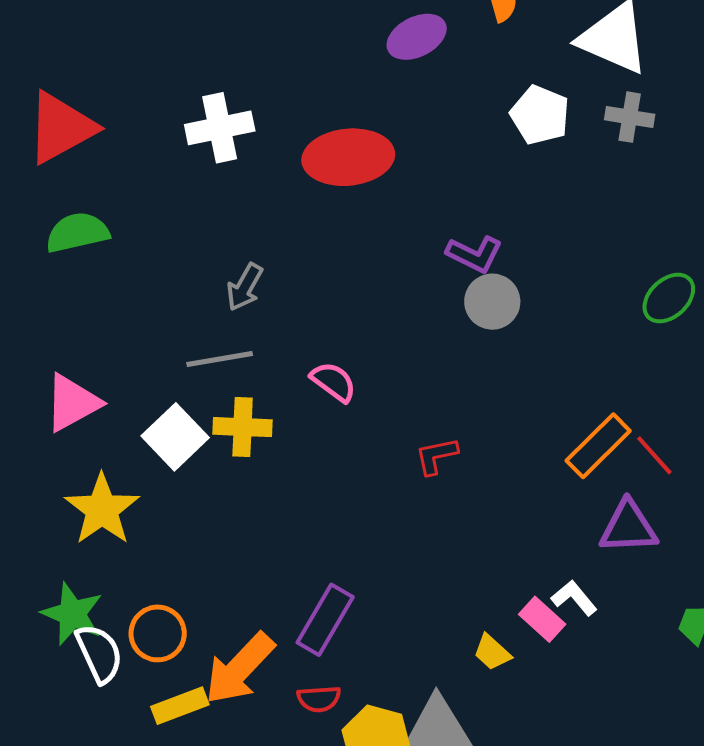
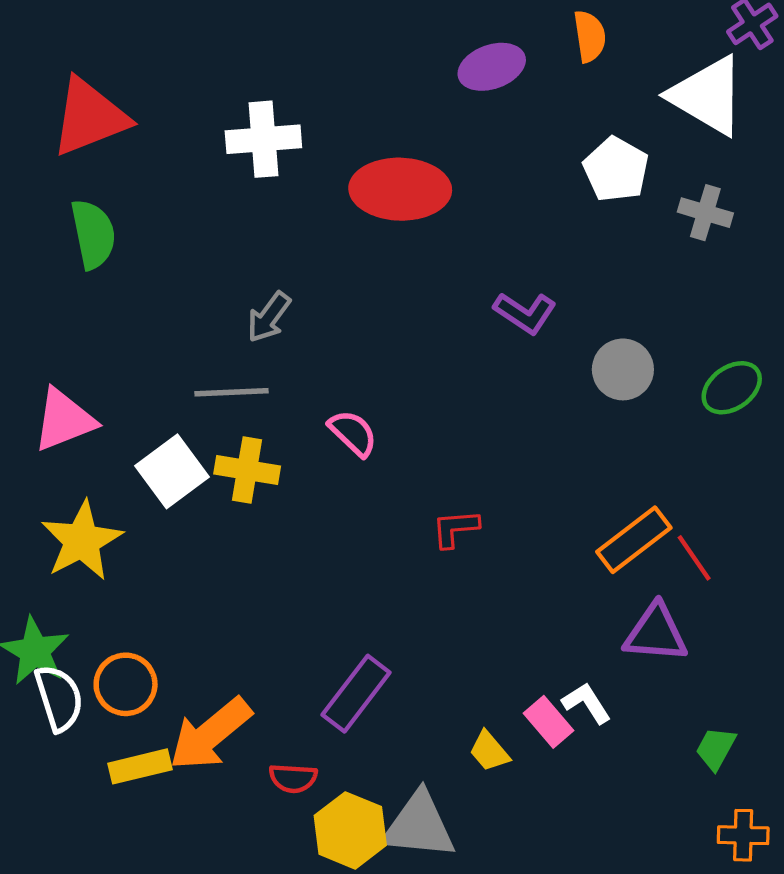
gray cross: (630, 117) -> (705, 213), moved
green semicircle: (77, 232) -> (93, 234), turned 84
gray circle: (492, 302) -> (623, 369), moved
purple rectangle: (325, 620) -> (356, 694), moved

